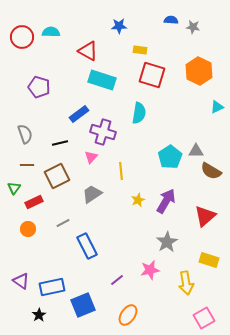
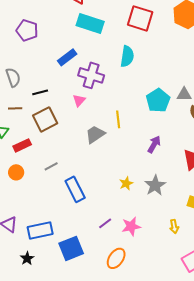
black line: (60, 143) -> (40, 92), moved
yellow line: (121, 171) -> (118, 119), moved
gray trapezoid: (92, 194) -> (95, 134), moved
yellow star: (138, 200) -> (126, 183), moved
purple arrow: (166, 201) -> (154, 144), size x0.7
pink star: (150, 270) -> (131, 226), moved
yellow arrow: (186, 283) -> (174, 226), size x0.6

